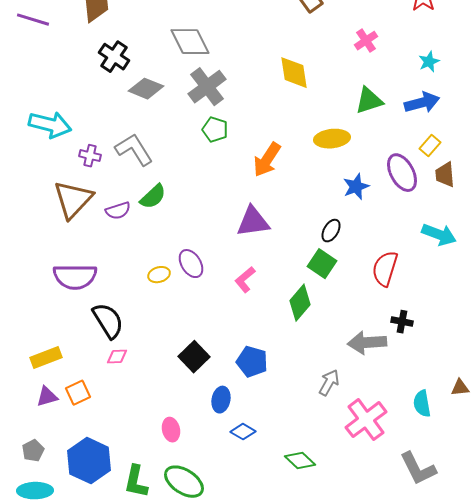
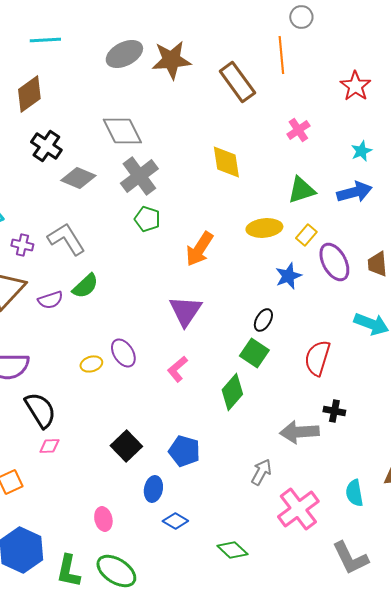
yellow rectangle: (430, 146) -> (306, 235), moved
purple triangle: (253, 222) -> (185, 311), turned -48

